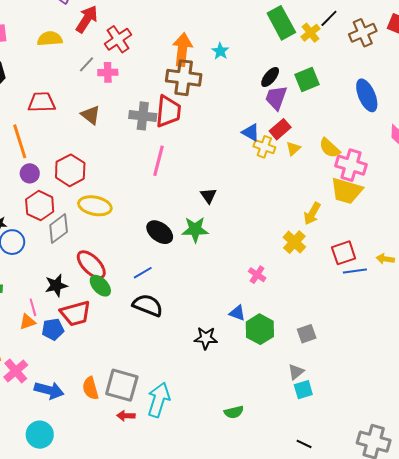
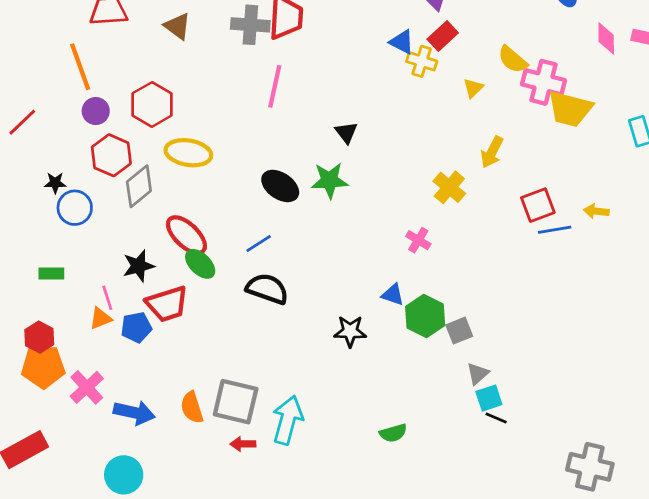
yellow triangle: (293, 149) -> (473, 88), moved
yellow trapezoid: (347, 191) -> (570, 109), moved
yellow cross: (294, 242) -> (449, 187), moved
gray square: (307, 334) -> (459, 331), moved
black line: (304, 444) -> (496, 418), moved

